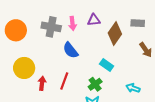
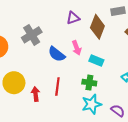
pink arrow: (72, 23) -> (77, 48), moved
gray cross: (51, 27) -> (32, 35), turned -30
green cross: (95, 84) -> (89, 83), turned -32

